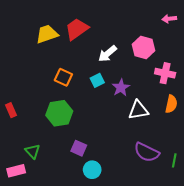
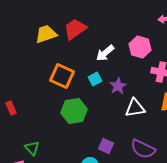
orange square: (63, 77) -> (62, 76), size x1.4
green hexagon: (59, 113) -> (74, 111), moved
purple square: (79, 148) -> (106, 146), moved

